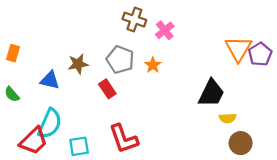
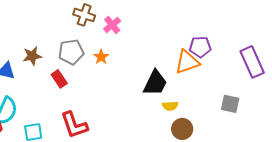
orange triangle: (238, 49) -> (187, 62), moved, turned 40
purple pentagon: (260, 54) -> (200, 47), turned 30
gray pentagon: (120, 60) -> (71, 52), turned -30

